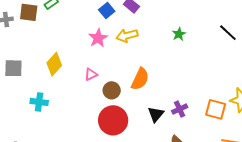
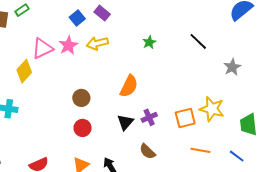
pink triangle: (91, 74) -> (42, 48), moved, size x1.6
orange semicircle: (140, 79) -> (129, 86), moved
orange square: (216, 109) -> (185, 118), turned -30
red circle: (113, 120) -> (83, 128), size x0.6

